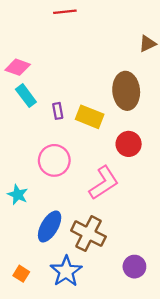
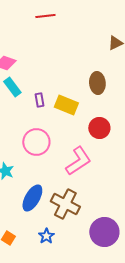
brown ellipse: (126, 91) -> (97, 83), size x0.7
purple circle: (134, 267) -> (104, 232), size x1.5
blue star: (66, 271) -> (46, 236), size x0.6

